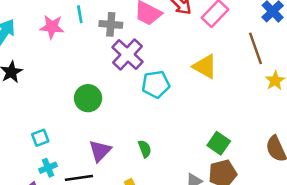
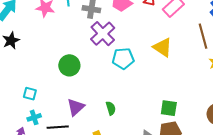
cyan square: (40, 138) -> (30, 94), turned 32
green square: (219, 143) -> (169, 108), turned -30

